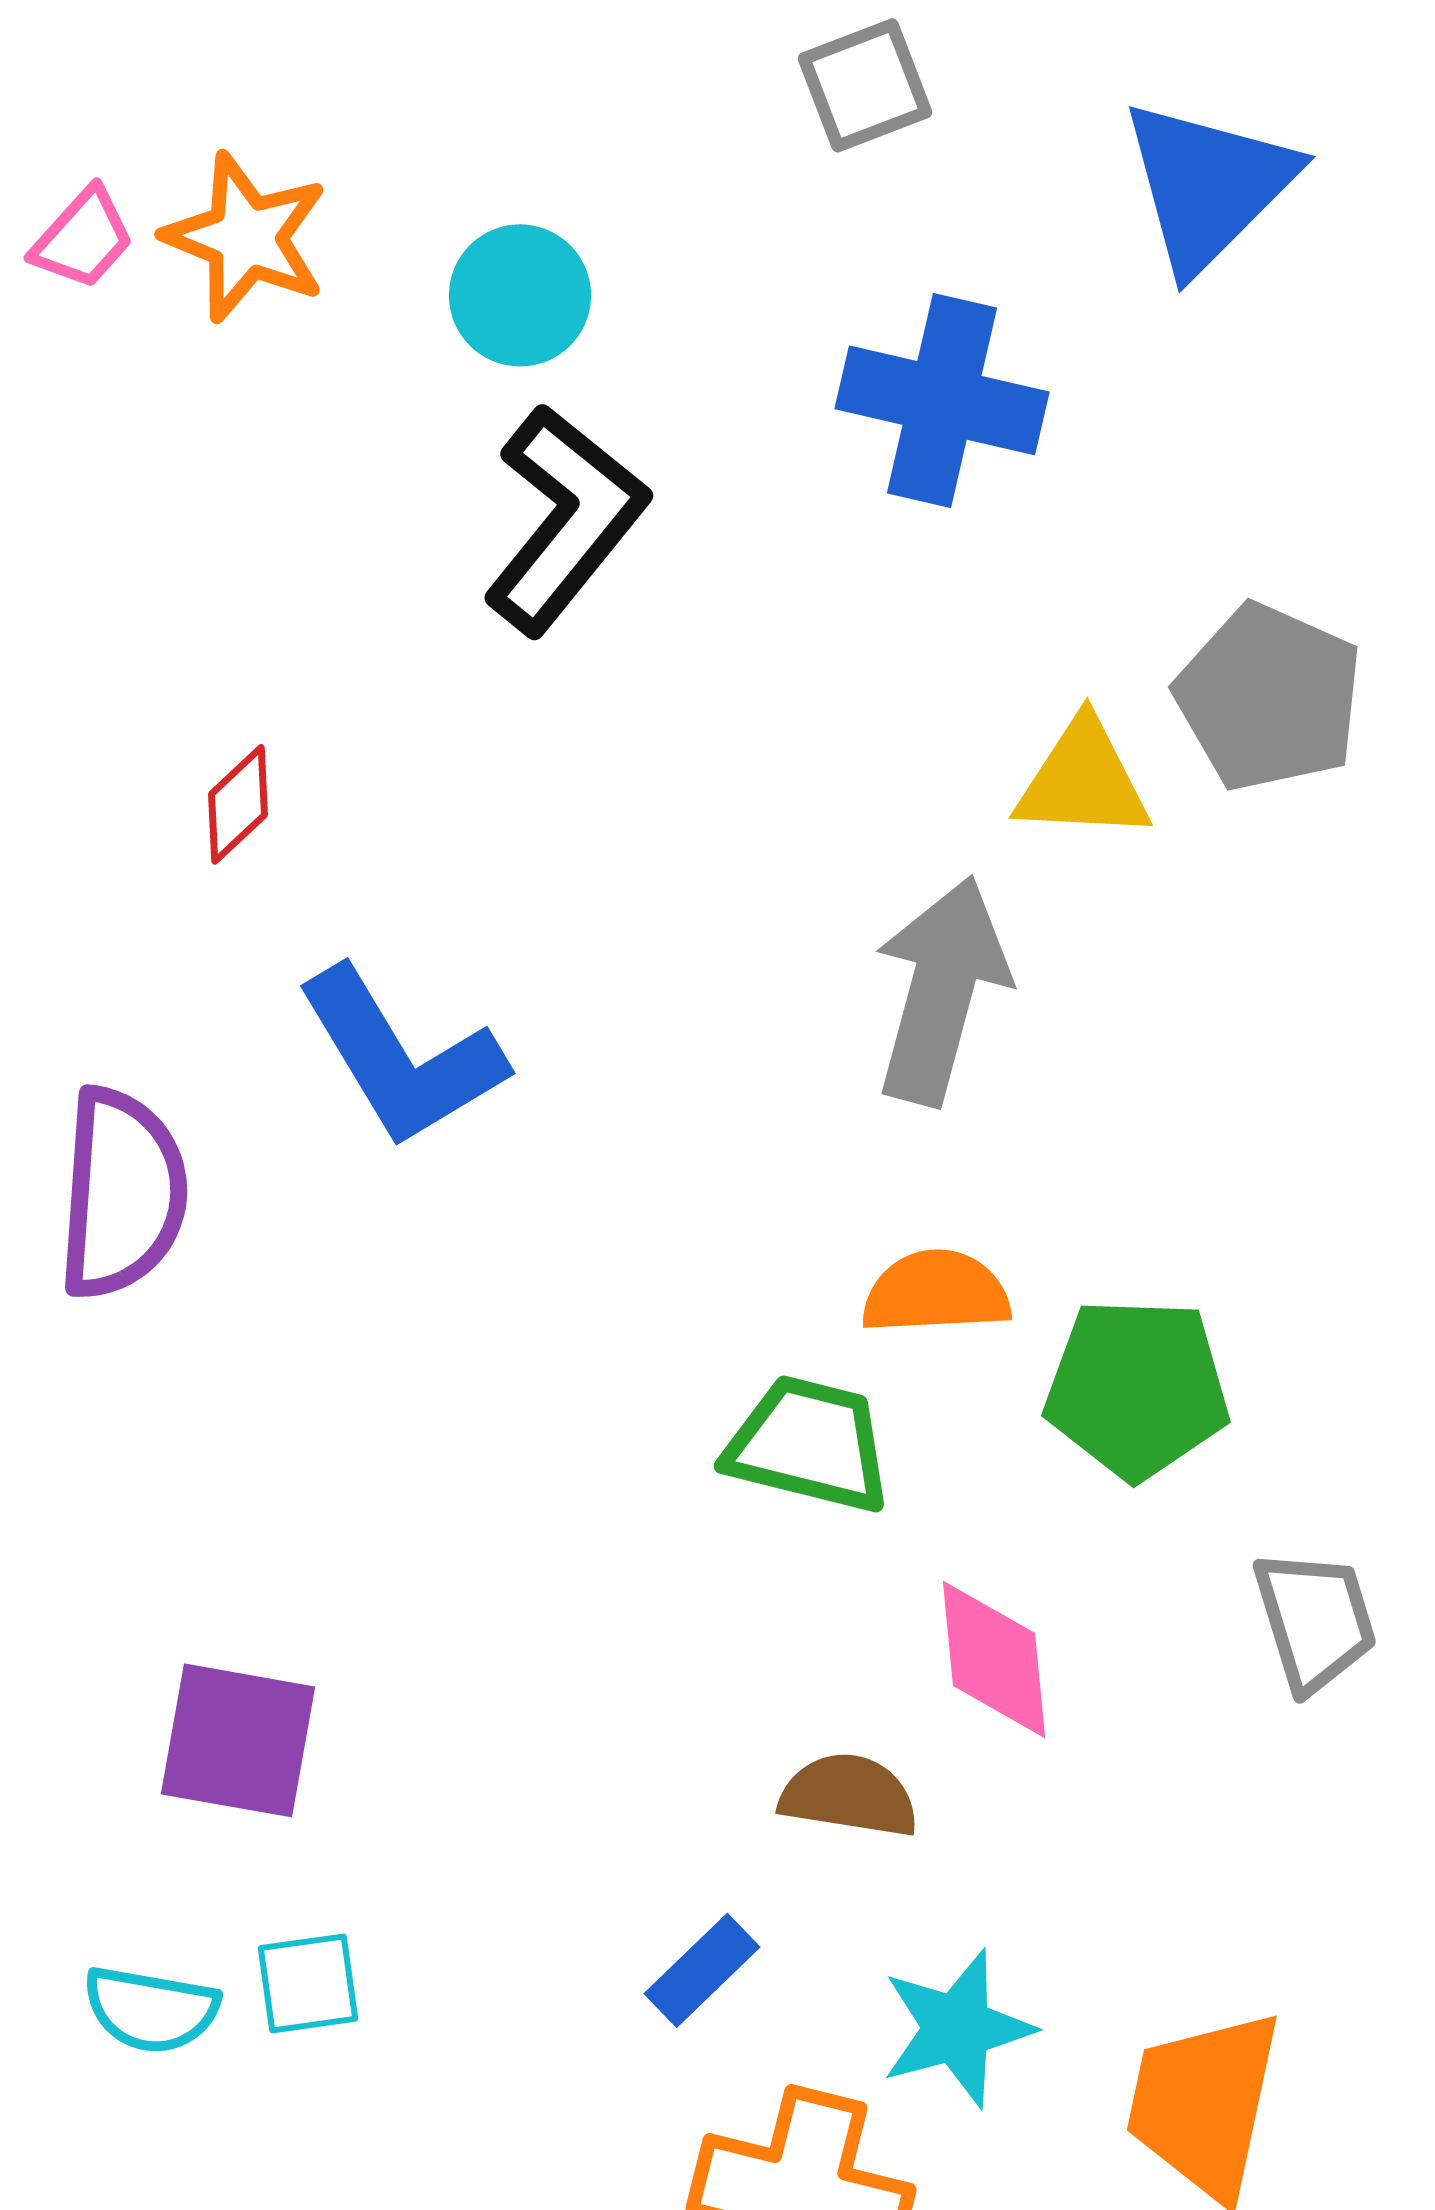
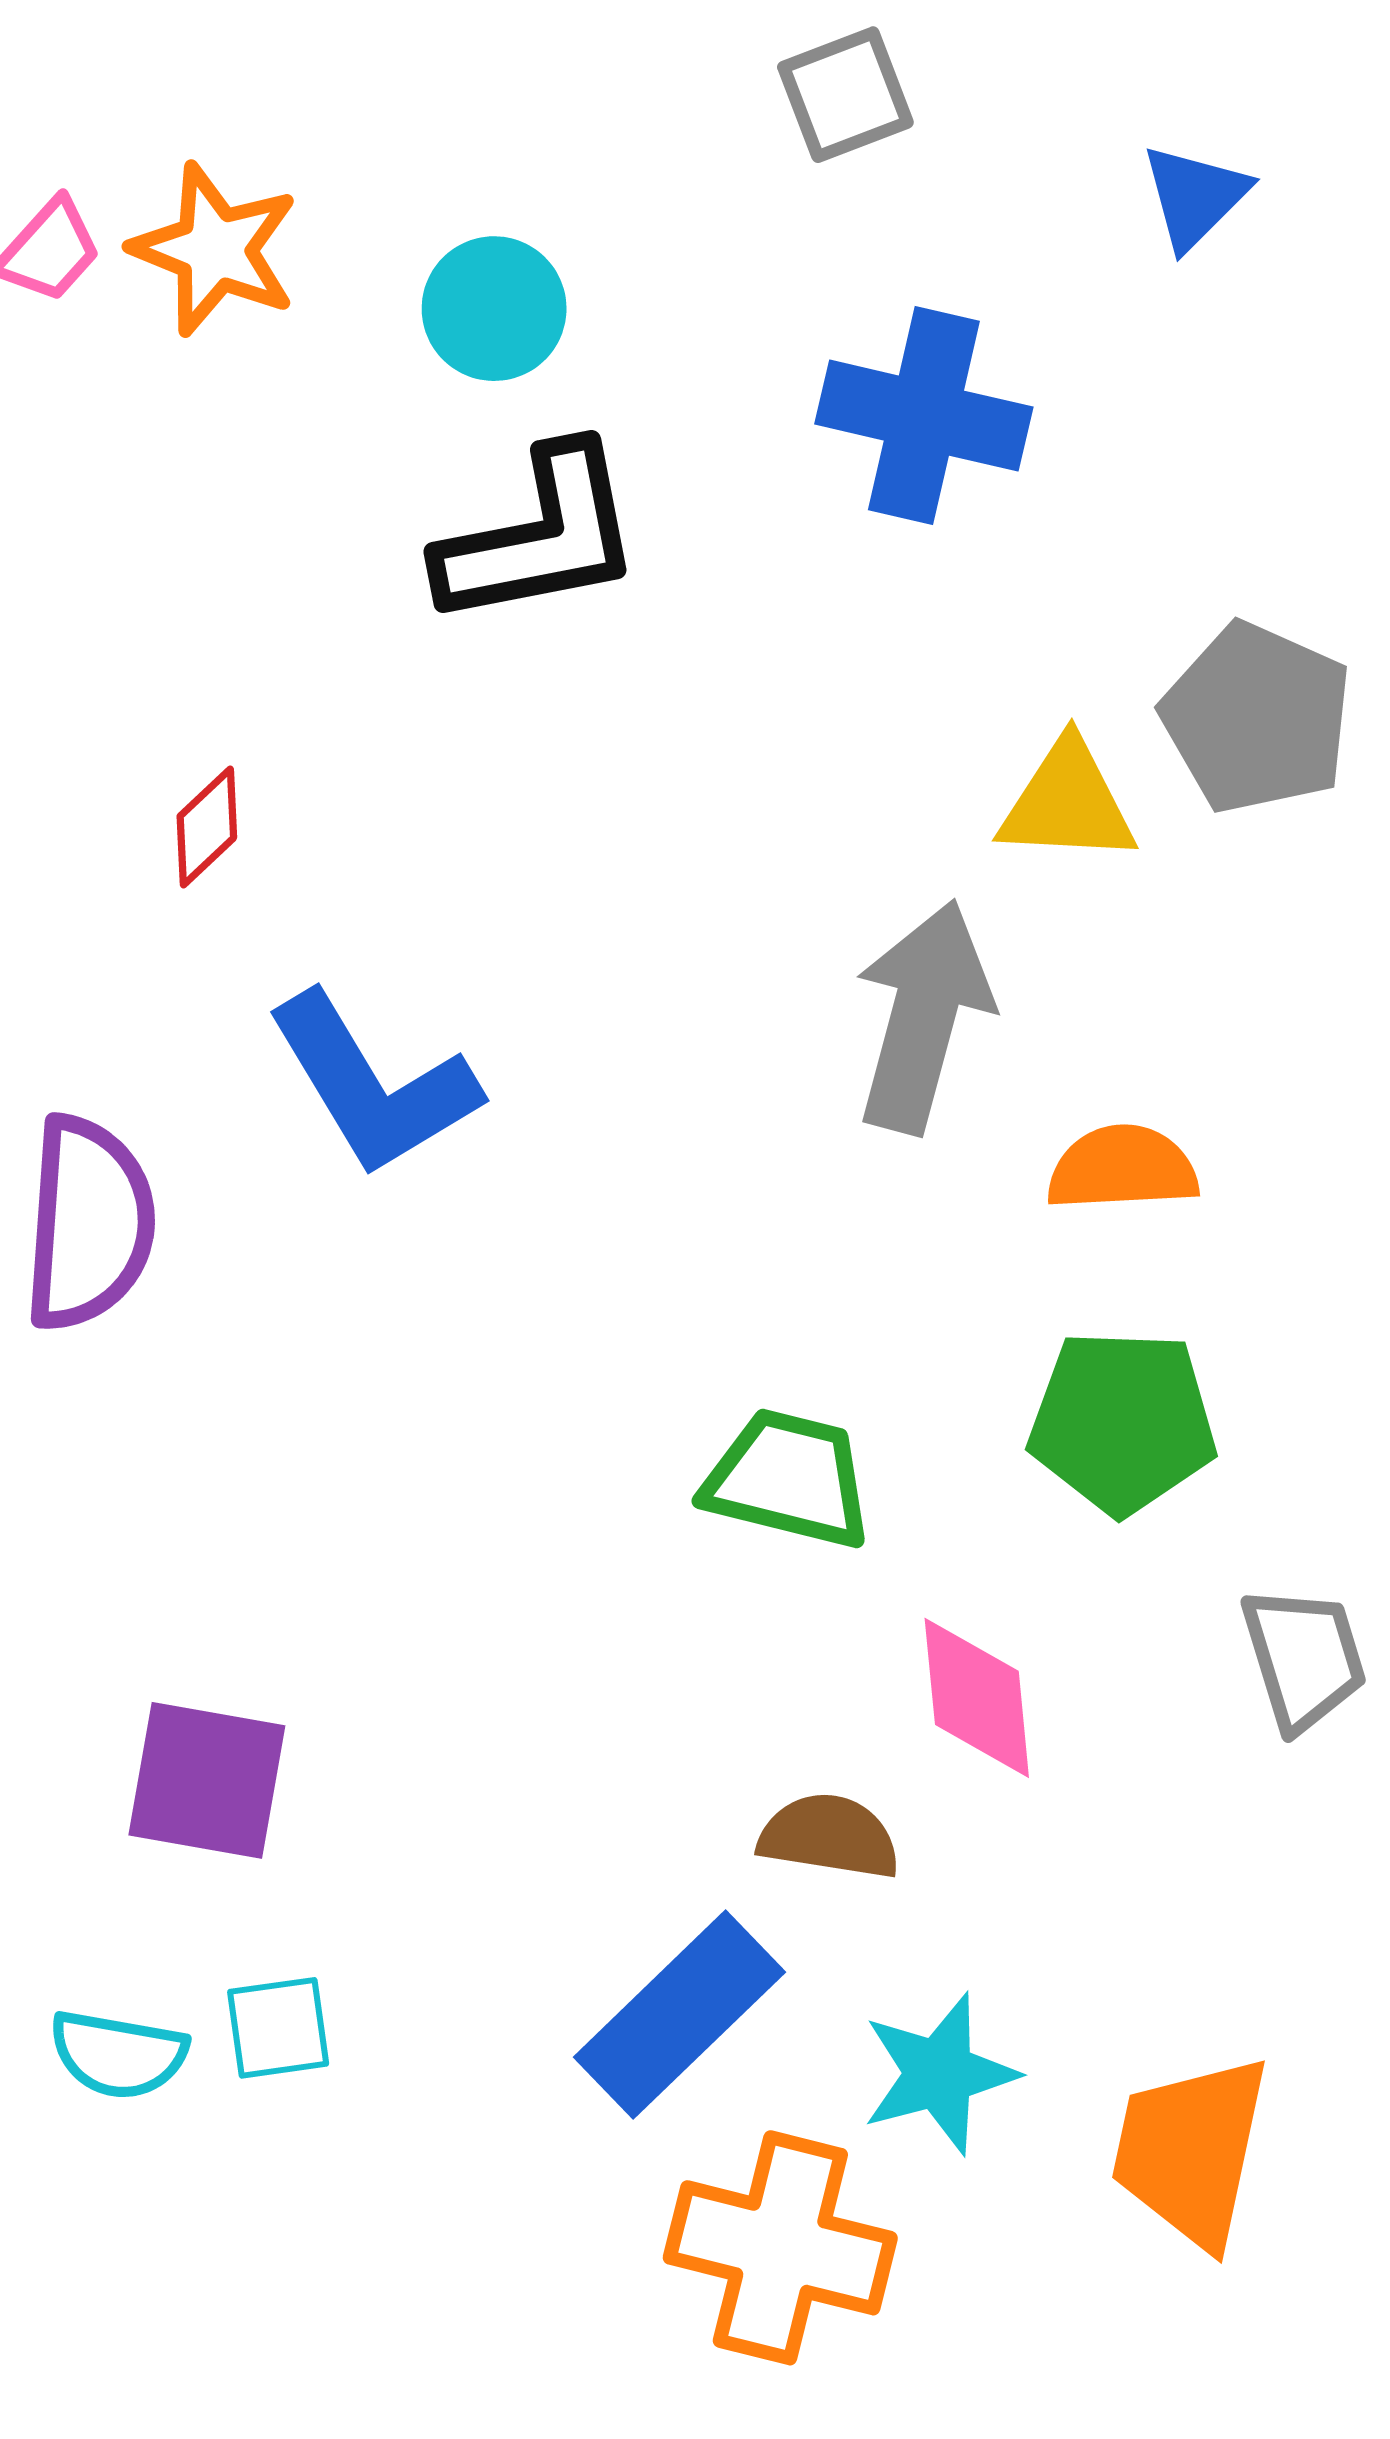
blue triangle: (1208, 185) -> (1195, 197), size x0.6
black L-shape: (565, 519) -> (540, 537), turned 40
orange semicircle: (936, 1292) -> (1122, 1168), moved
blue rectangle: (702, 1970) -> (679, 2015), size x1.8

